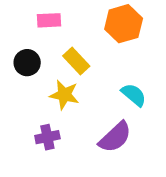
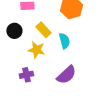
cyan semicircle: (134, 95) -> (64, 41), moved, turned 35

